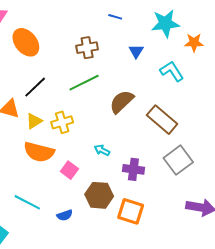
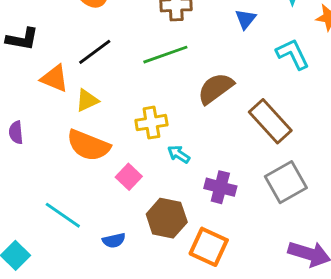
yellow cross: (62, 122) -> (151, 123), moved

